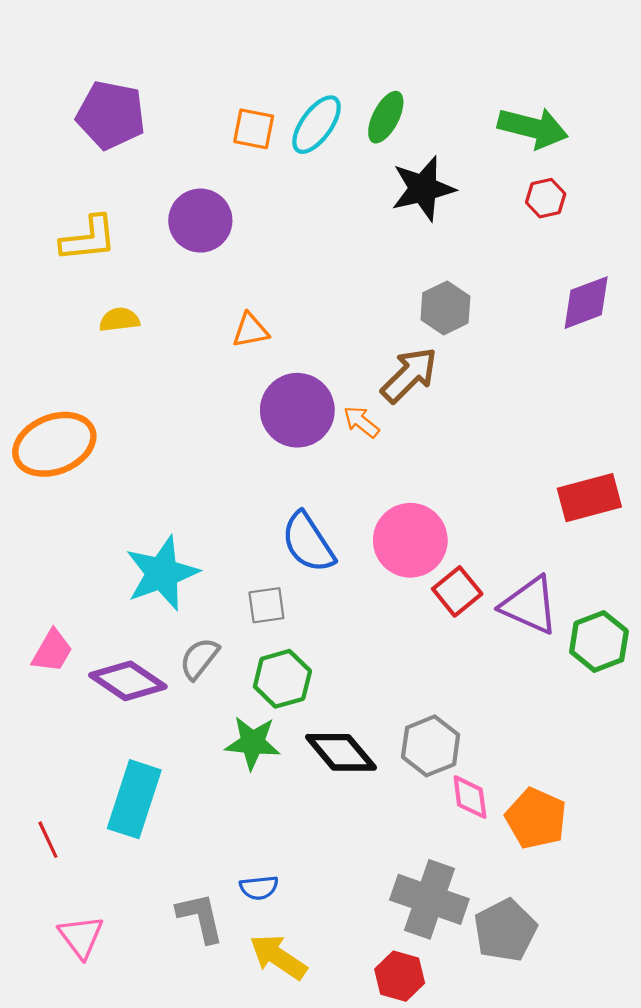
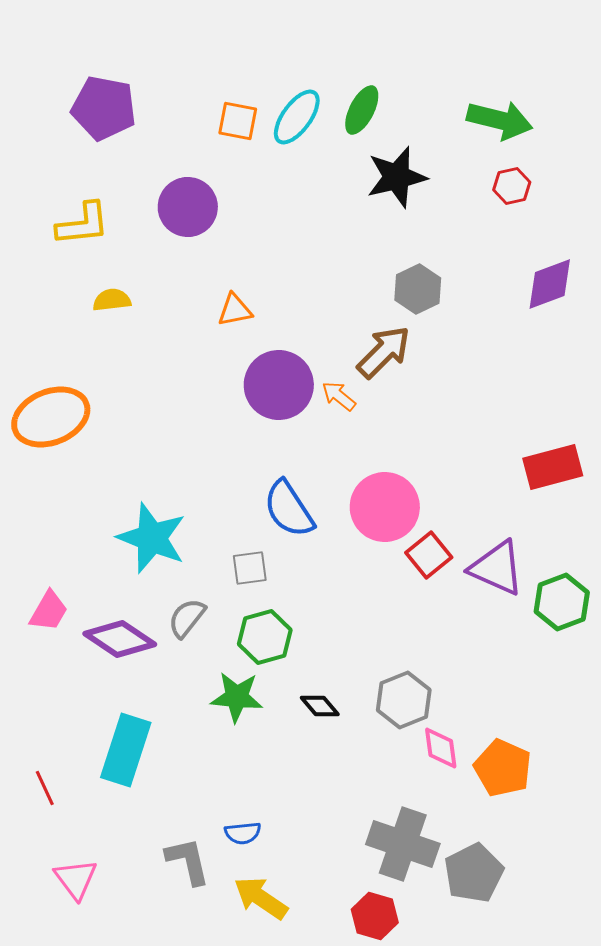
cyan star: (162, 573) -> (152, 538), turned -30
black diamond: (341, 752) -> (320, 706), size x0.6

